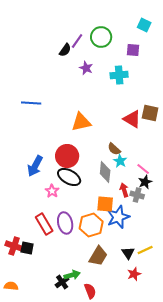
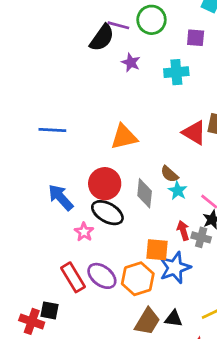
purple line: (77, 41) -> (118, 25), turned 70
black semicircle: (65, 50) -> (102, 38), size x1.5
blue line: (31, 103) -> (52, 130), moved
blue arrow: (35, 166) -> (61, 197), turned 110
gray diamond: (105, 172) -> (145, 193), moved
purple ellipse: (65, 223) -> (102, 276), turned -40
red cross: (14, 246) -> (32, 321), moved
black triangle: (128, 253) -> (174, 319), moved, turned -48

